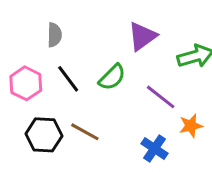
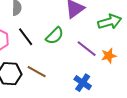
orange star: (191, 126) -> (109, 56), moved

